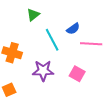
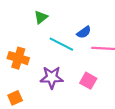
cyan line: (52, 40) -> (61, 44), turned -35

